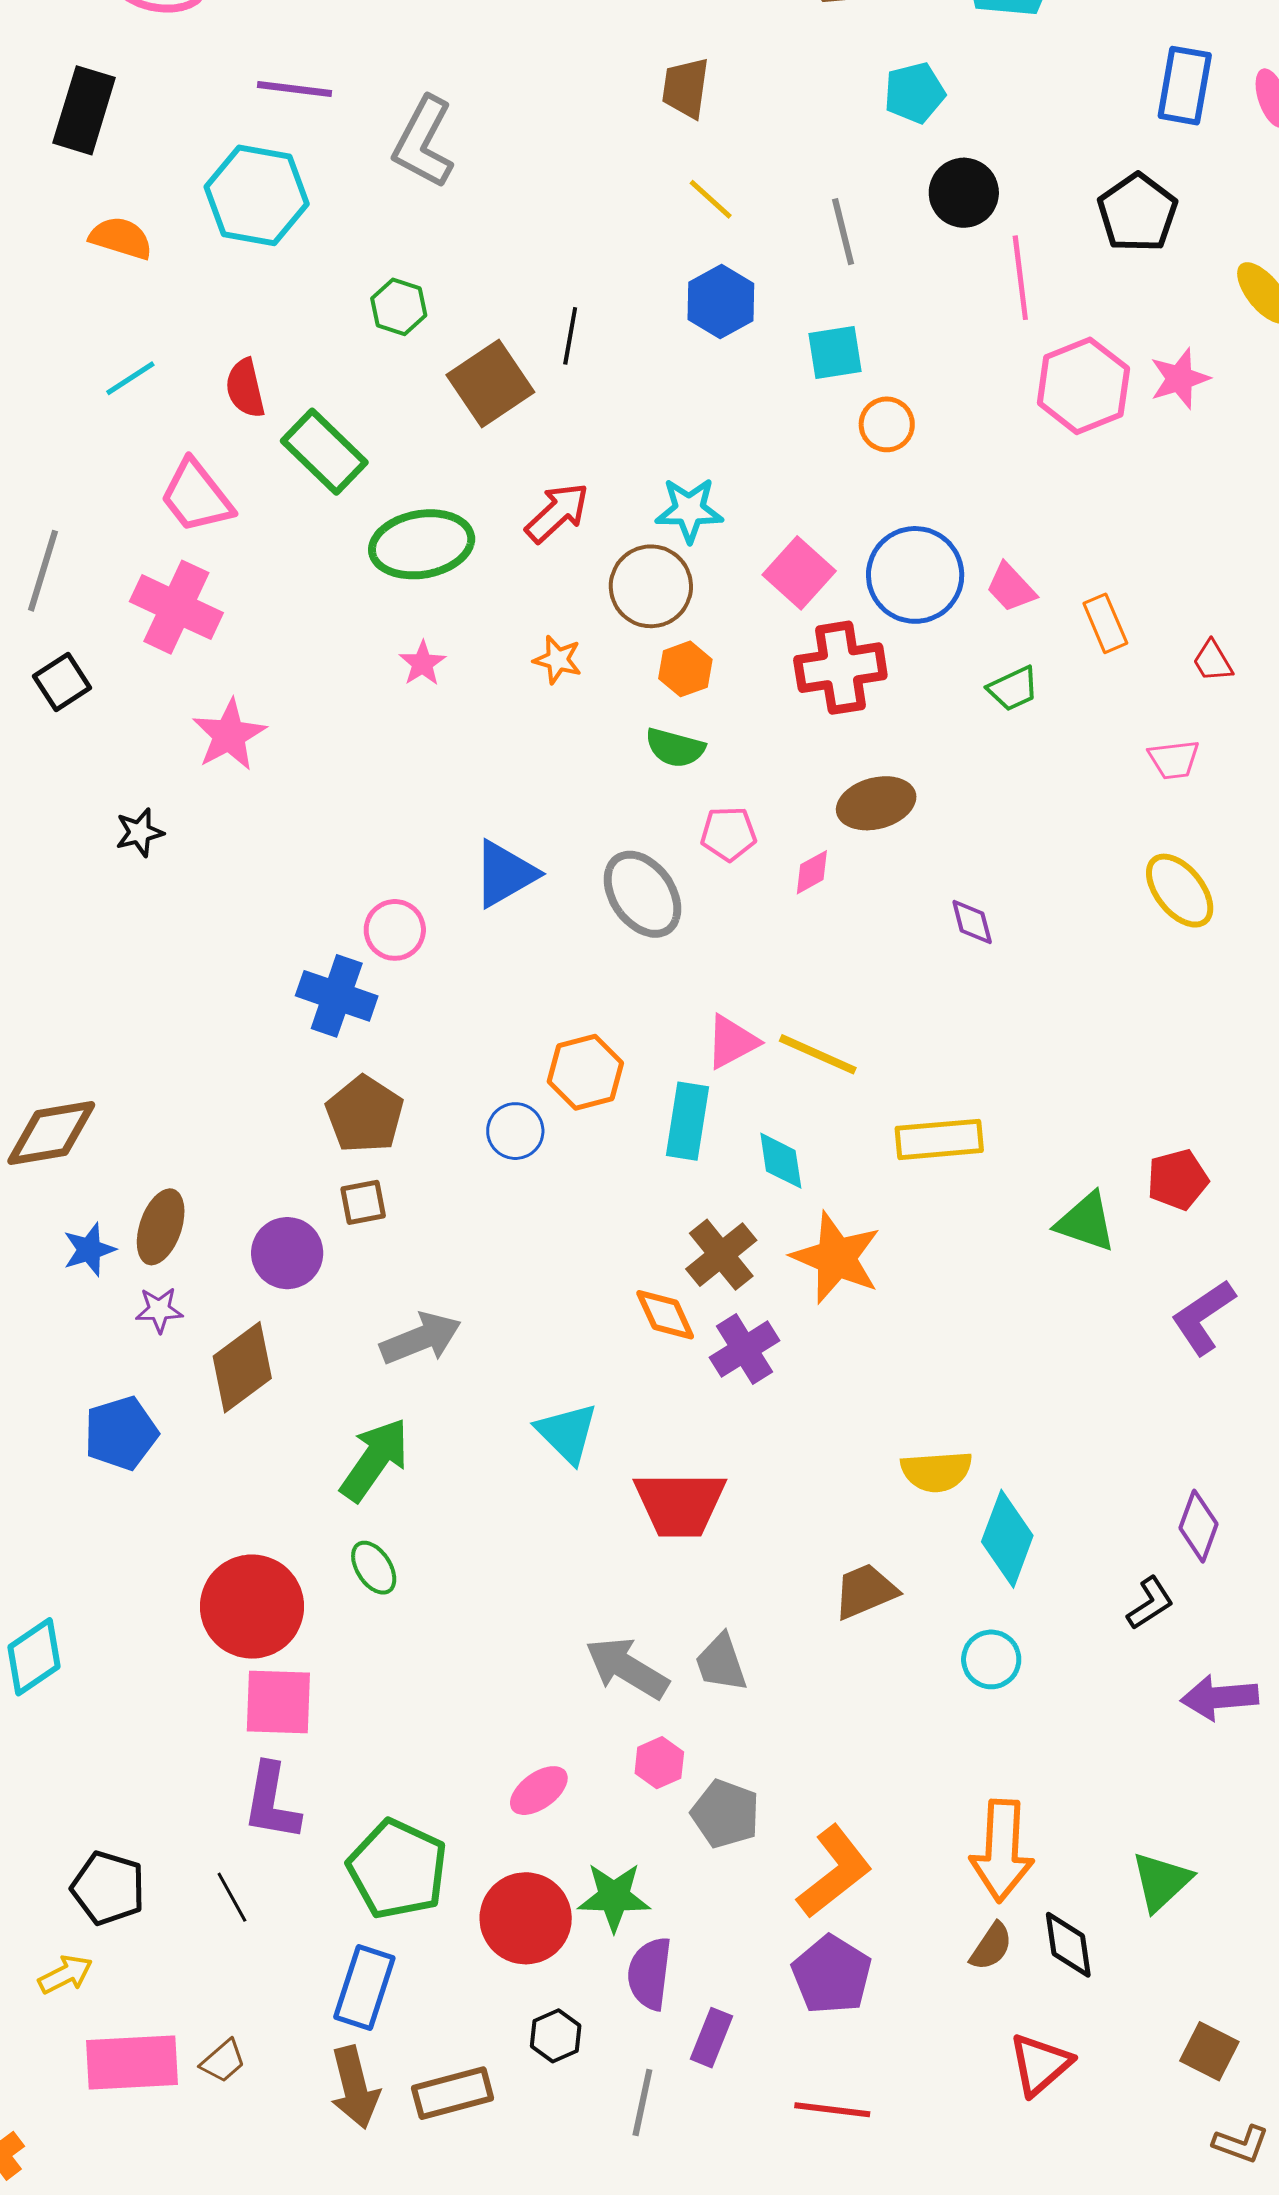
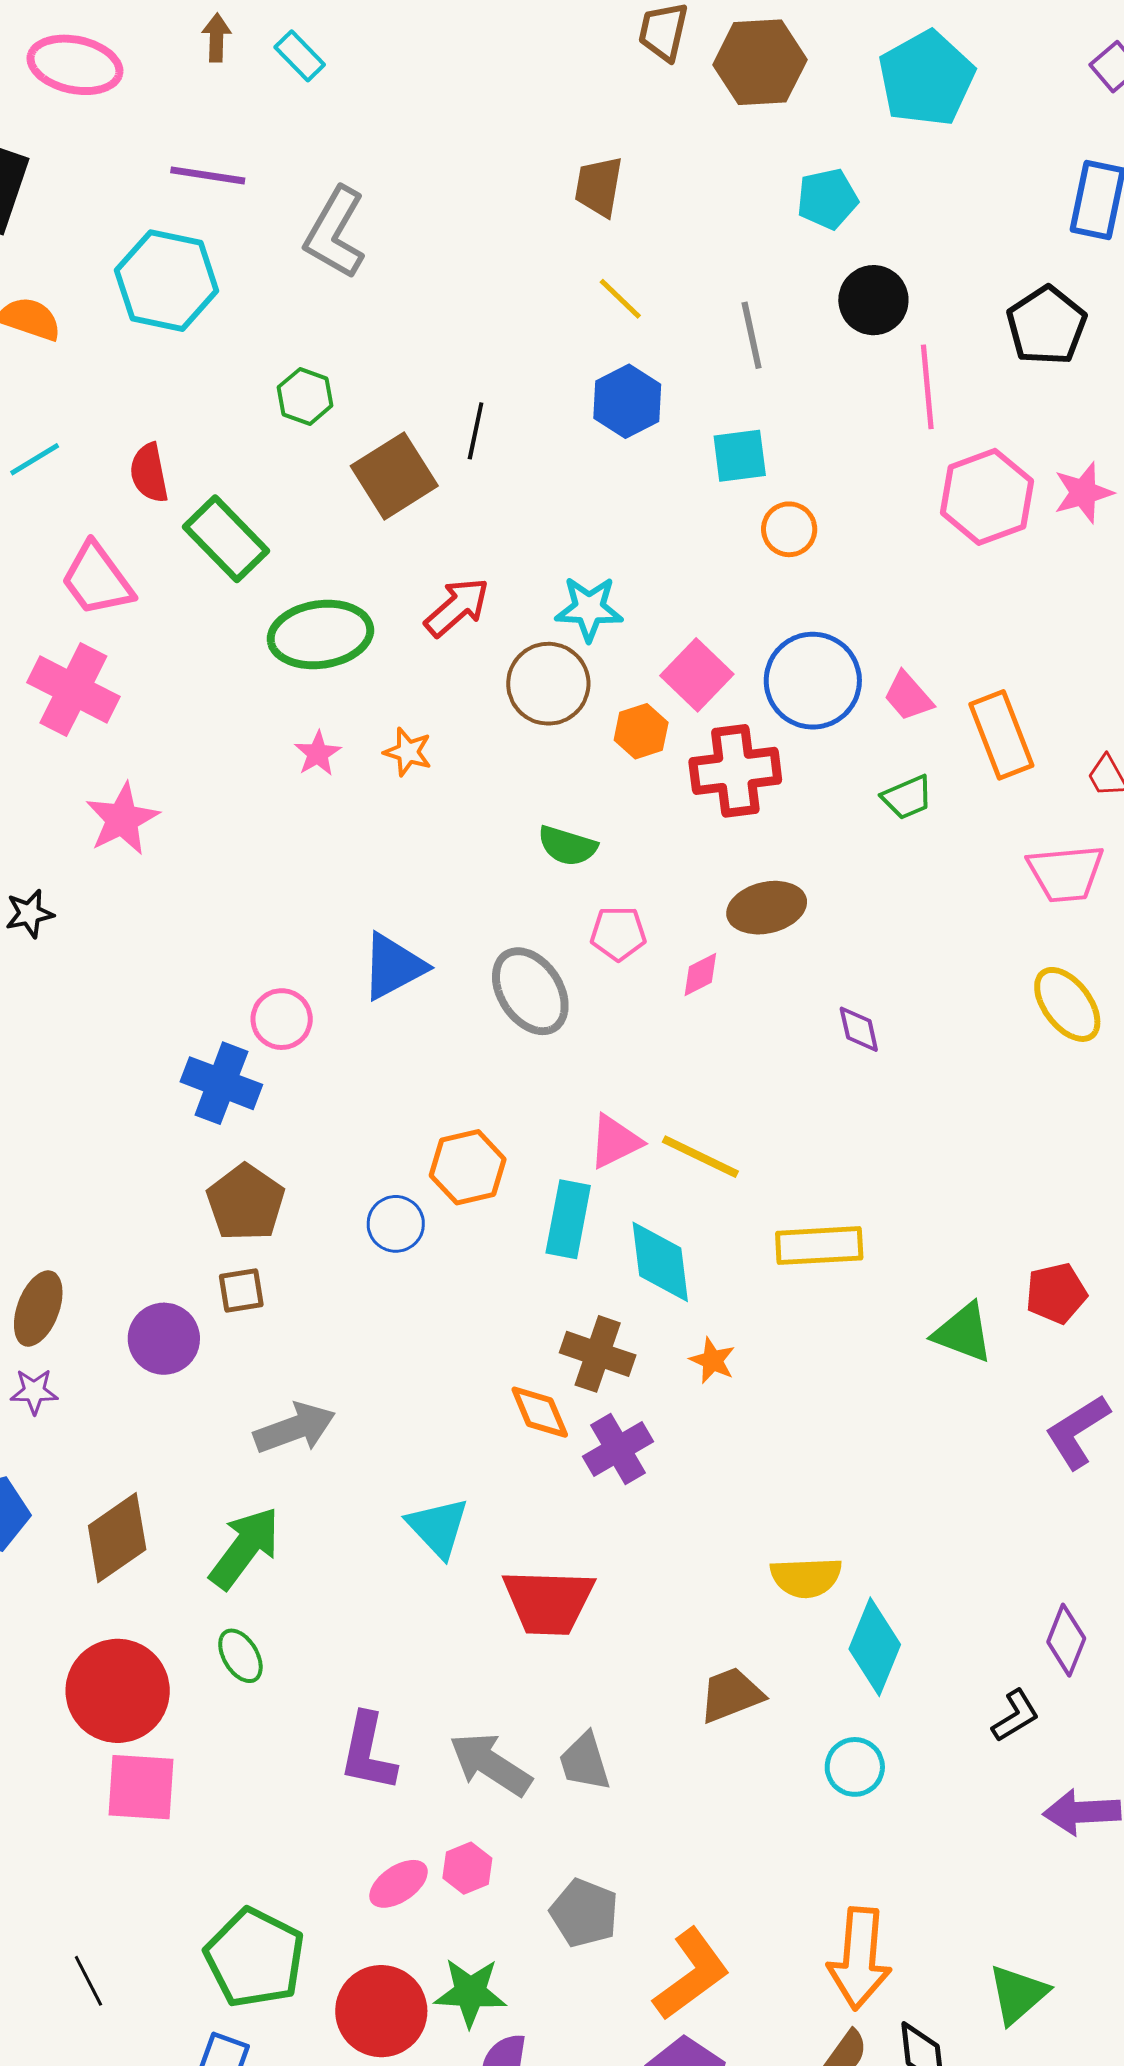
orange rectangle: (1105, 623) -> (1001, 735), size x1.5
orange star: (558, 660) -> (408, 752), moved
orange hexagon: (685, 669) -> (641, 731), moved
pink trapezoid: (1174, 759) -> (1066, 873), size x1.5
cyan diamond: (781, 1161) -> (660, 1262), size x1.4
brown cross: (721, 1255) -> (598, 1354), turned -34
orange star: (836, 1258) -> (712, 1361), size x0.5
brown diamond: (242, 1367) -> (117, 1538), moved
pink hexagon: (659, 1763) -> (467, 1868), moved
purple L-shape: (272, 1802) -> (368, 1752), moved

